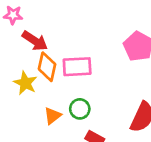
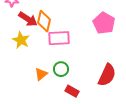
orange diamond: (47, 67) -> (44, 21), moved
yellow star: (25, 83) -> (21, 40), moved

